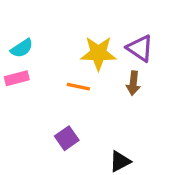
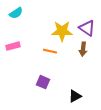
cyan semicircle: (22, 48) -> (16, 13), moved
purple square: (67, 138) -> (43, 82), turned -32

